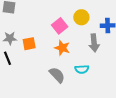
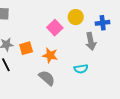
orange star: (62, 48) -> (50, 55), moved
gray semicircle: (57, 75) -> (47, 78), moved

